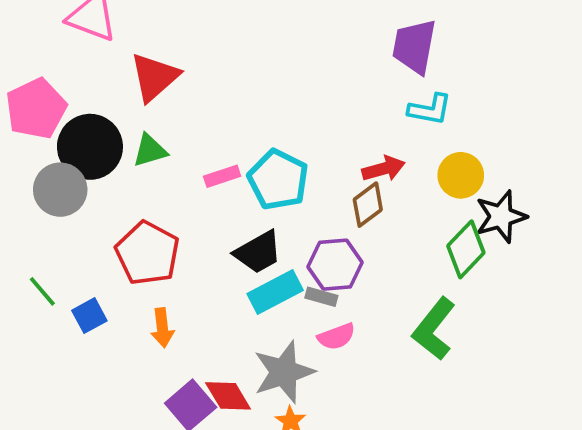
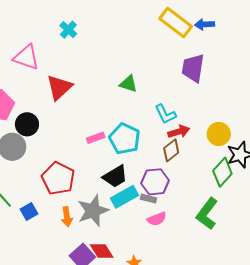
cyan L-shape: (430, 109) -> (165, 114), moved, turned 55
black circle: (90, 147) -> (27, 124), size x0.7
green triangle: (150, 150) -> (128, 84), moved, turned 36
gray star: (284, 372) -> (93, 211), moved

